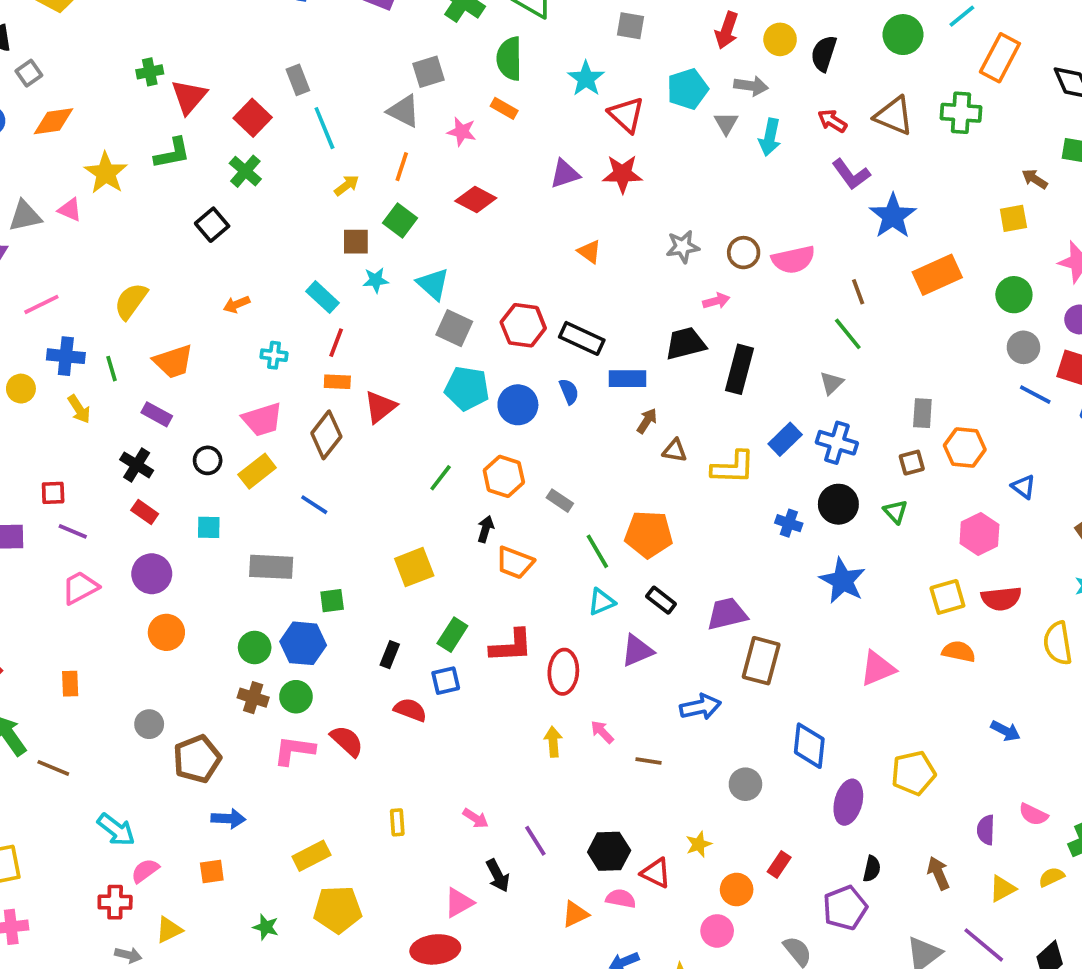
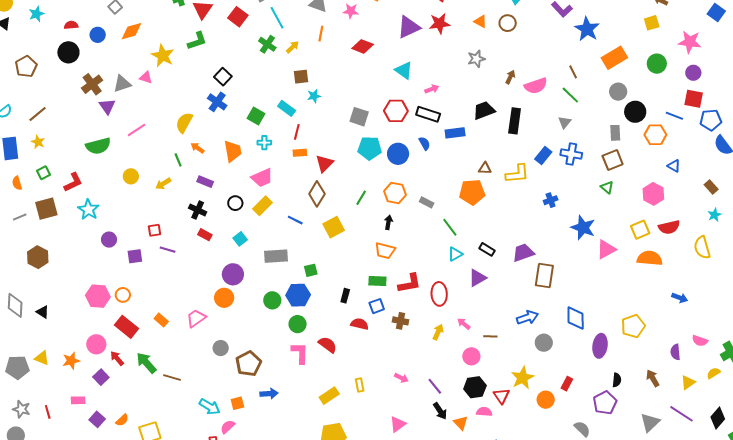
green cross: (245, 171) -> (267, 44), moved
purple triangle: (565, 174) -> (409, 27), size x1.4
green square: (400, 220) -> (256, 116), moved
orange triangle: (589, 252) -> (480, 21), moved
brown circle: (744, 253) -> (508, 23), moved
pink semicircle: (793, 260) -> (536, 86), moved
cyan triangle: (433, 284) -> (404, 70), moved
pink arrow: (716, 301) -> (432, 89), moved
orange arrow: (237, 304) -> (197, 148), moved, turned 64
gray circle: (1023, 347) -> (618, 92), moved
blue cross: (66, 356) -> (217, 102), moved, turned 36
orange trapezoid: (173, 361) -> (233, 151), moved, turned -75
yellow arrow: (79, 409) -> (163, 184), turned 98
brown arrow: (647, 421) -> (510, 77), moved
brown diamond: (326, 435) -> (317, 194), moved
orange hexagon: (965, 448) -> (655, 135), moved
brown square: (912, 463) -> (613, 160), size x1.5
black circle: (838, 504) -> (635, 112), moved
blue cross: (789, 523) -> (551, 200), turned -32
cyan square: (209, 527) -> (240, 239), turned -32
orange pentagon: (649, 534) -> (472, 192), moved
orange trapezoid: (515, 563) -> (385, 251), moved
yellow square: (414, 567) -> (334, 227), moved
purple circle: (152, 574) -> (233, 274), moved
pink trapezoid: (80, 588) -> (196, 318), moved
green rectangle: (452, 635) -> (377, 281), turned 66
orange semicircle: (959, 652) -> (650, 258), size x1.4
pink triangle: (878, 668) -> (606, 249), moved
orange rectangle: (70, 684) -> (161, 320), moved, turned -40
brown cross: (253, 698) -> (400, 321), moved
blue arrow: (700, 707) -> (527, 317), moved
yellow arrow: (553, 742) -> (438, 332), turned 35
pink L-shape: (294, 750) -> (300, 353), turned 90
yellow star: (699, 844) -> (523, 378), size x1.6
yellow rectangle: (311, 856) -> (329, 396), moved
orange square: (212, 871) -> (237, 403), moved
red triangle: (656, 873) -> (501, 396), turned 36
black arrow: (498, 876) -> (440, 411), moved
orange triangle: (575, 914) -> (461, 423), turned -42
pink circle: (717, 931) -> (471, 356), moved

